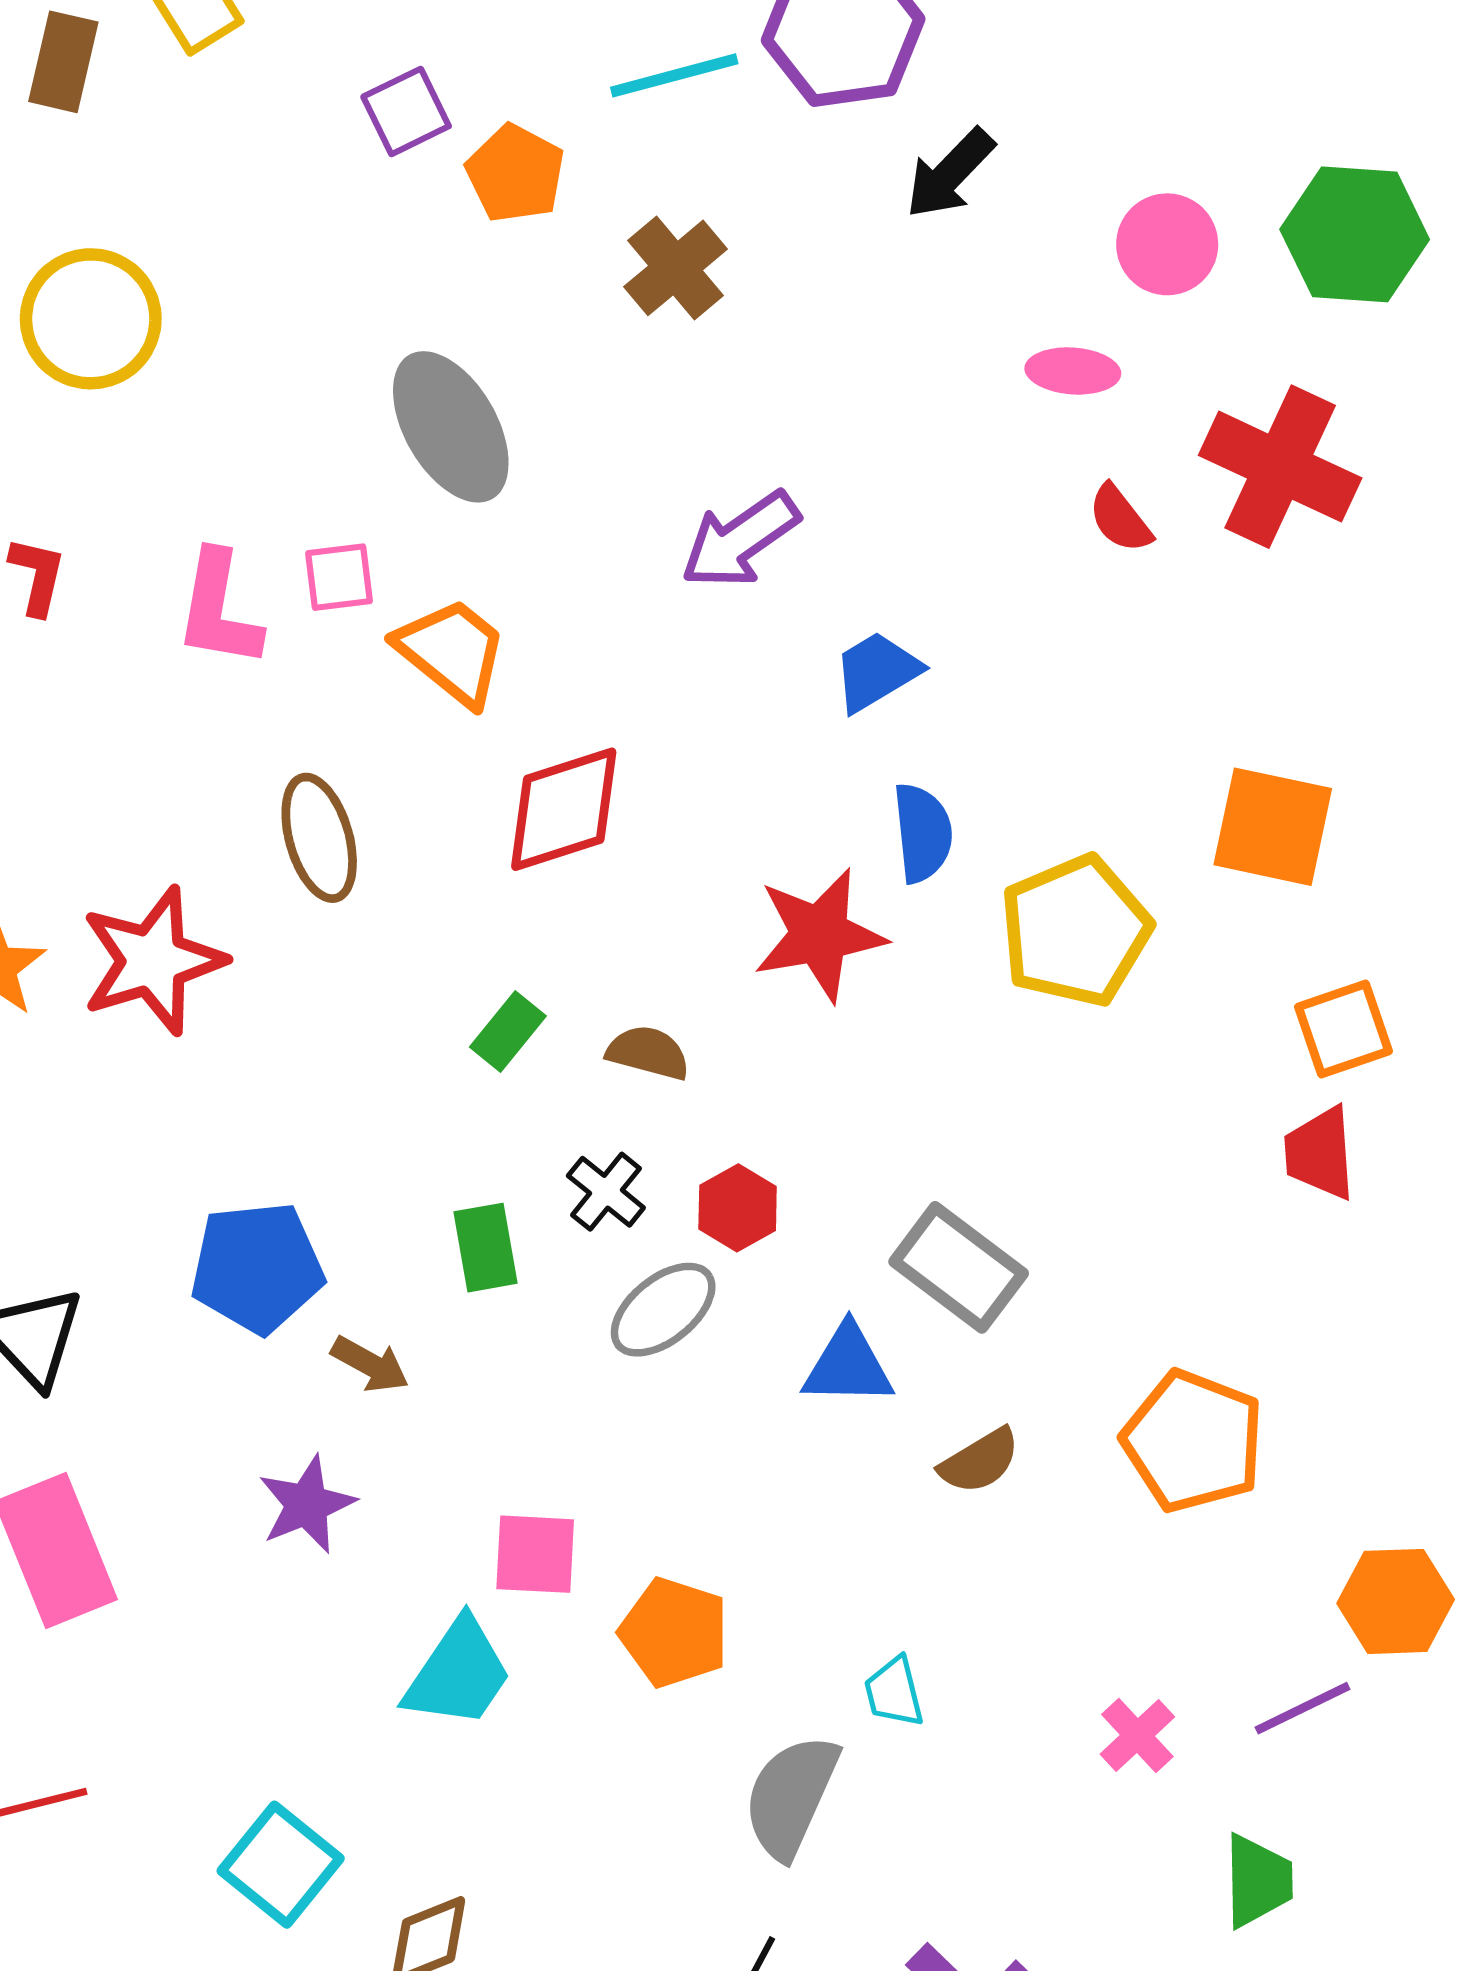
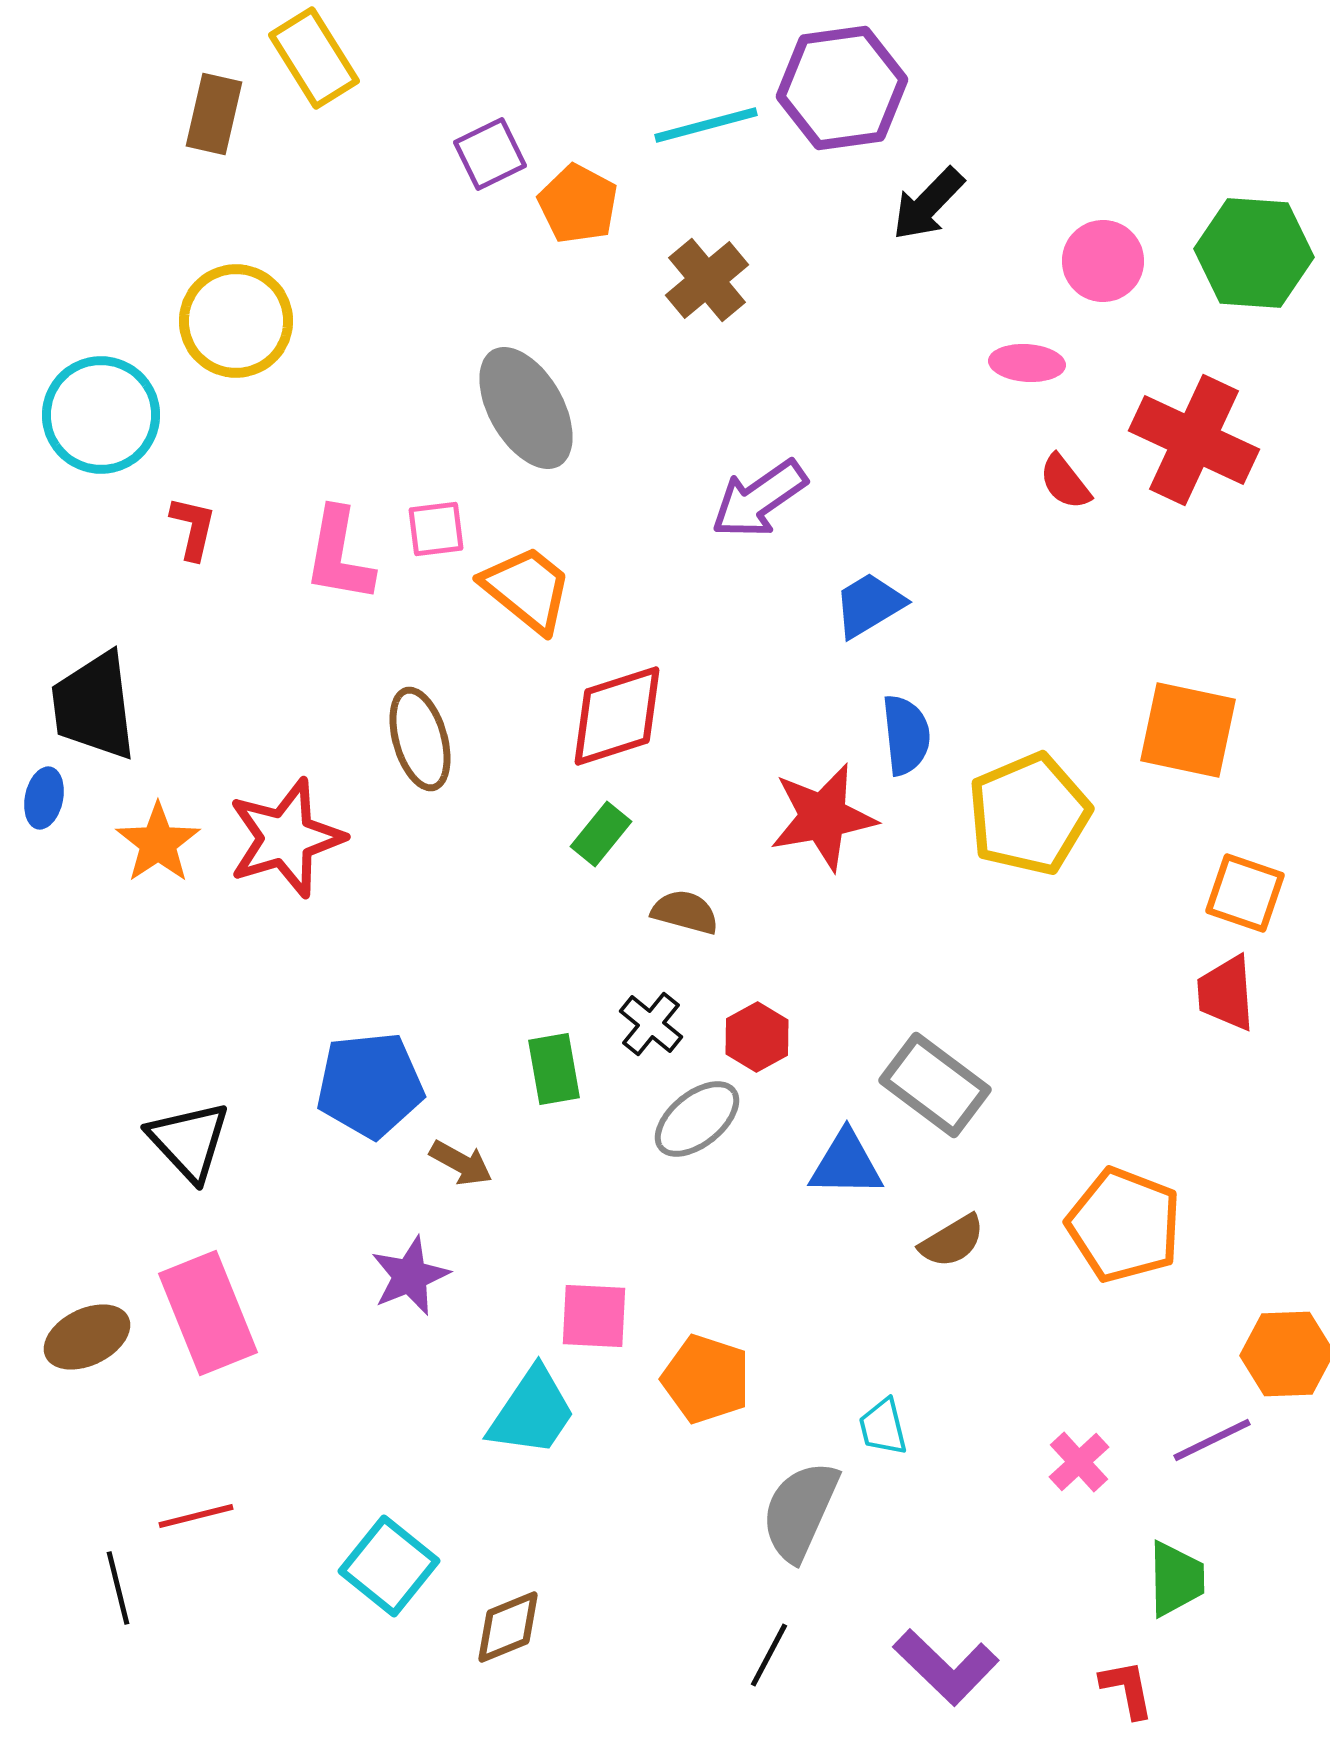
orange square: (1343, 1029) -> (1245, 893), turned 38
green rectangle: (508, 1032) -> (601, 834), moved

